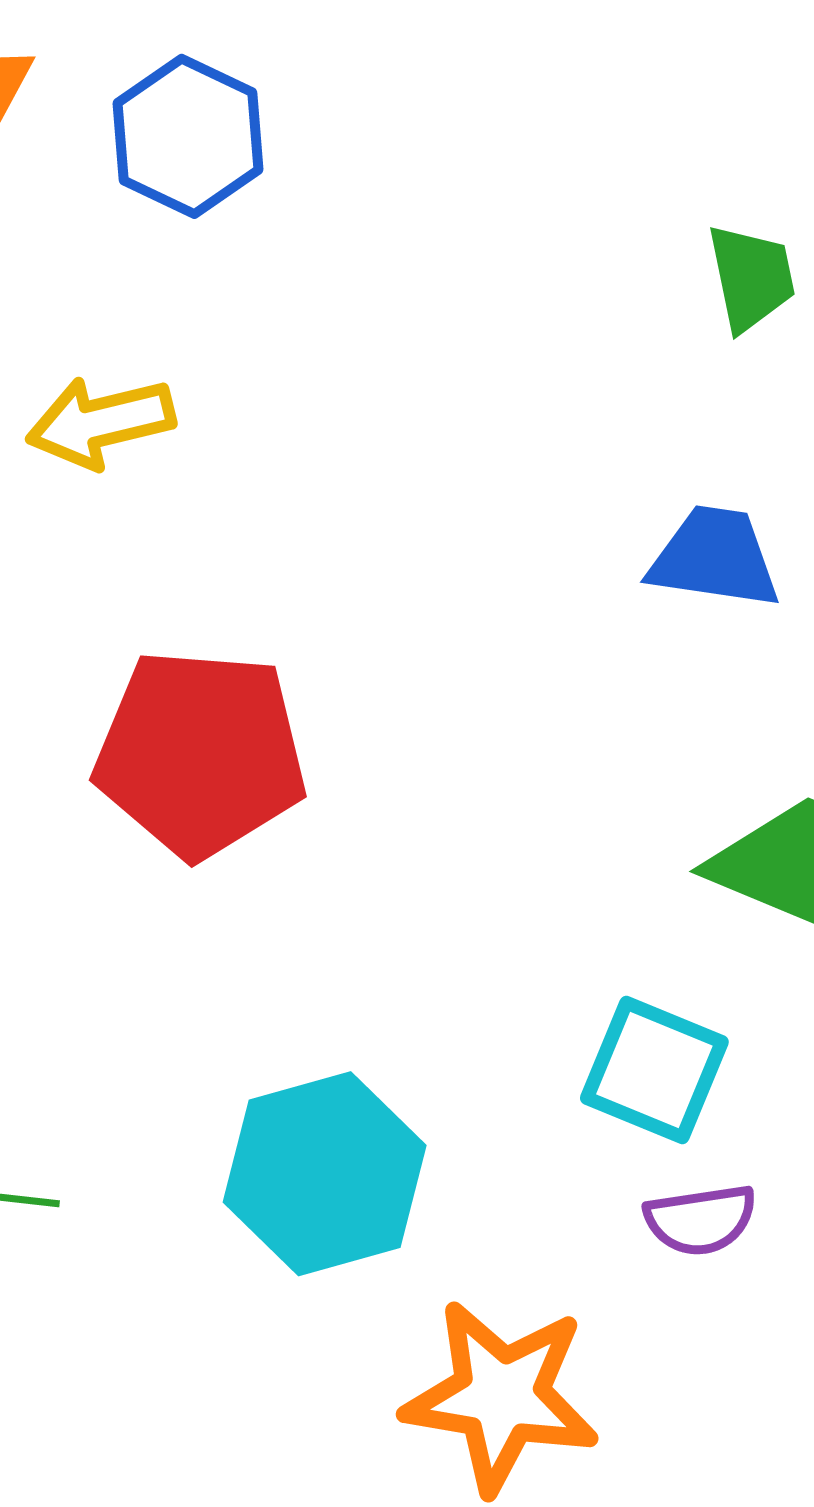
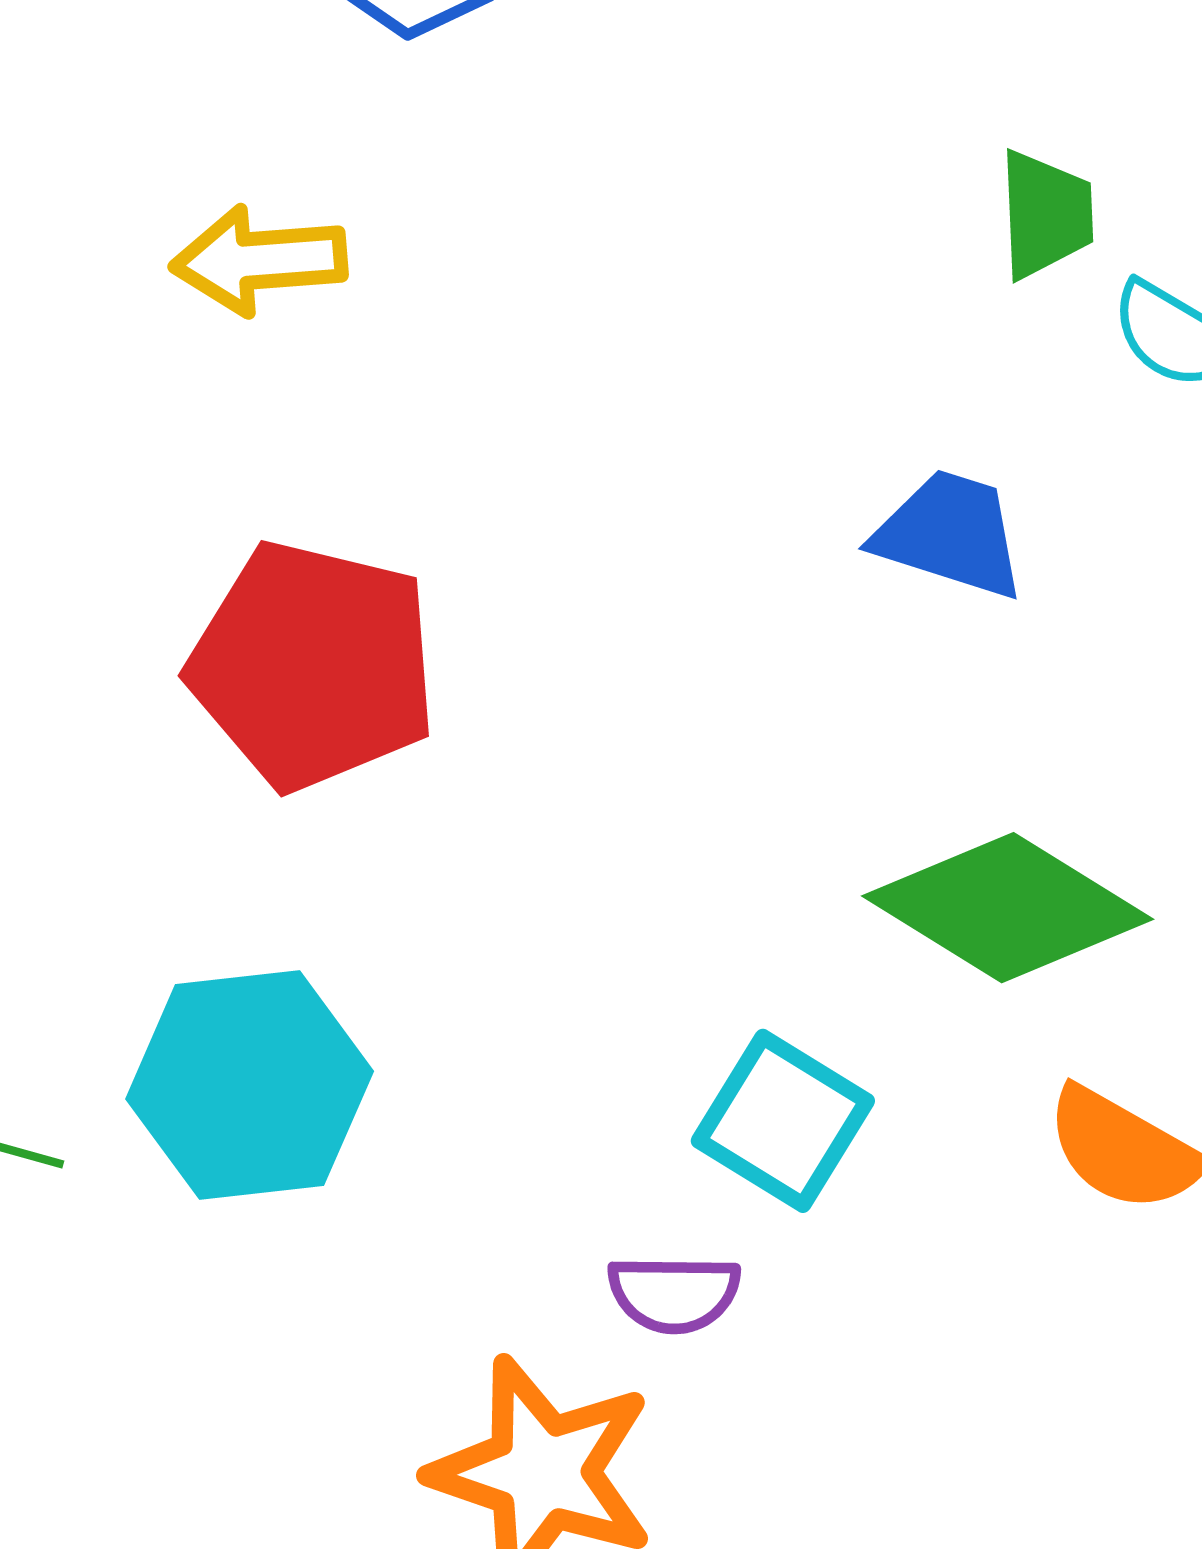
cyan hexagon: (325, 1174) -> (250, 1085), moved
purple semicircle: (701, 1220) -> (674, 1294), moved

